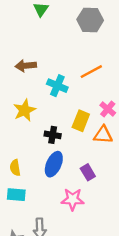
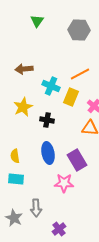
yellow rectangle: (81, 121) -> (71, 97), moved
black cross: (53, 135) -> (47, 120), moved
blue ellipse: (54, 164) -> (48, 153), turned -35
purple rectangle: (88, 172) -> (77, 160), size x1.5

